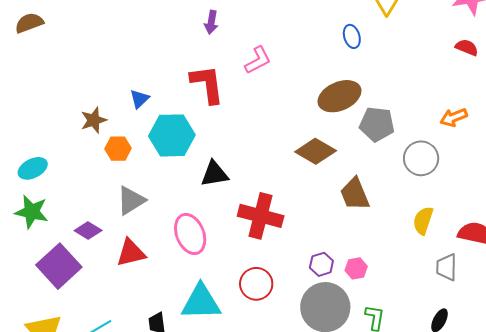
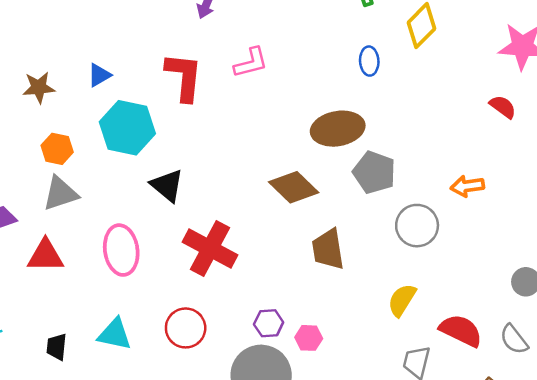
orange hexagon: (118, 149) -> (57, 149), moved
black triangle: (214, 174) -> (167, 185), turned 36
cyan triangle: (201, 302) -> (115, 334), size x0.7

